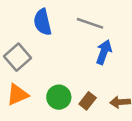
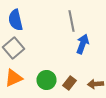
blue semicircle: (43, 22) -> (16, 20), moved
gray line: (90, 23) -> (72, 21), turned 60

